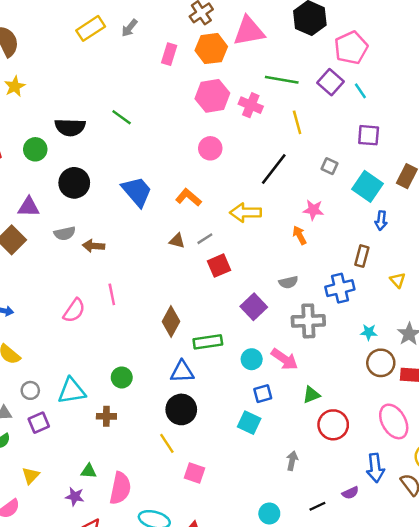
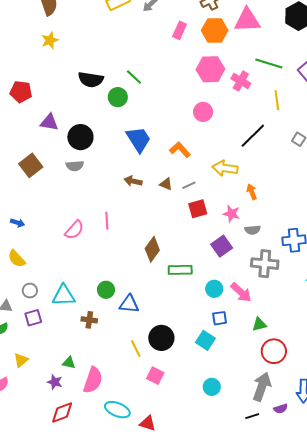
green circle: (35, 149) -> (118, 97), moved
black circle: (74, 183) -> (80, 137), moved
purple triangle: (29, 207) -> (49, 122), moved
pink star: (313, 210) -> (231, 214), moved
orange arrow: (299, 235) -> (252, 192), moved
brown arrow: (94, 246) -> (133, 181), moved
blue triangle: (182, 372) -> (129, 304), moved
black circle: (181, 409) -> (161, 338), moved
gray arrow: (292, 461) -> (262, 387), moved, size x1.8
cyan circle: (269, 513) -> (212, 387), moved

